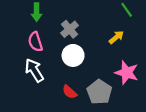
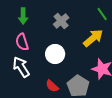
gray cross: (70, 29) -> (61, 21), moved
yellow arrow: (116, 37) -> (93, 38), size x1.5

